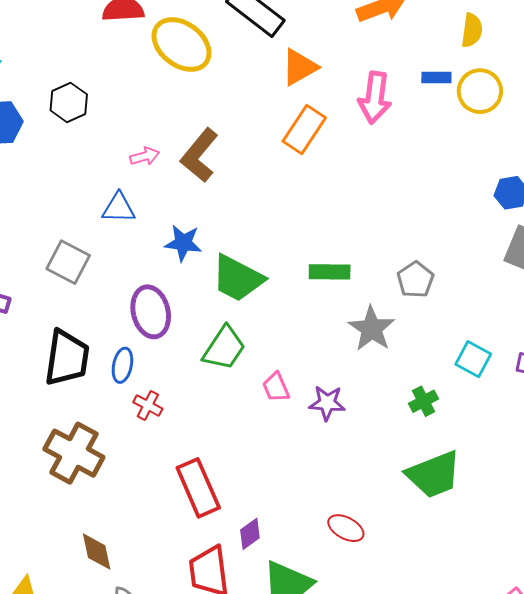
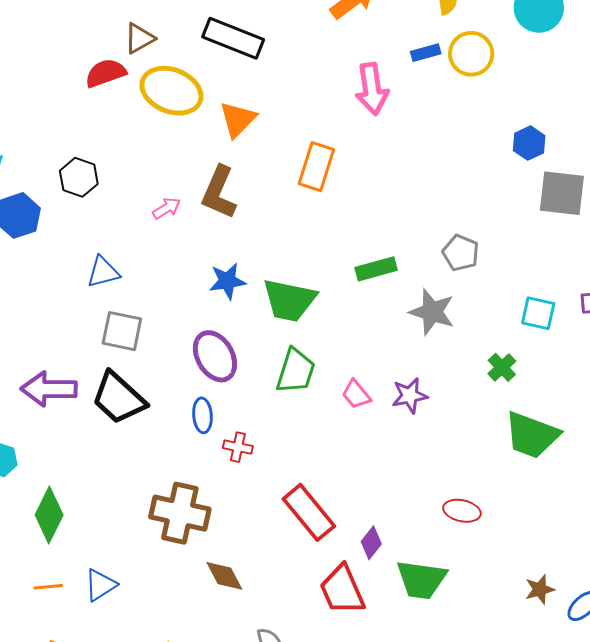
orange triangle: (299, 67) -> (238, 119), moved
orange rectangle: (304, 130) -> (316, 167), moved
blue triangle: (119, 208) -> (103, 272), moved
black trapezoid: (67, 358) -> (119, 398), moved, turned 140
green trapezoid: (434, 474) -> (532, 435), turned 58
brown diamond: (97, 552) -> (224, 576), moved

